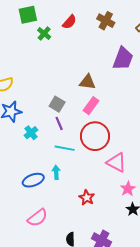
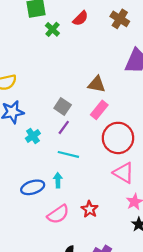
purple line: (59, 123) -> (64, 127), turned 56
red circle: (95, 136) -> (118, 138), moved
pink semicircle: (37, 218) -> (58, 214), moved

